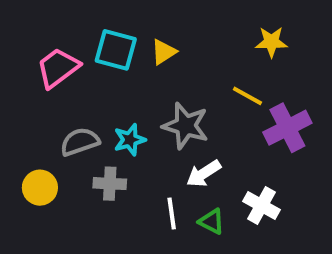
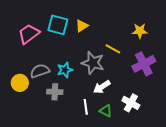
yellow star: (271, 42) -> (140, 31), moved
yellow line: (247, 96) -> (113, 49), moved
yellow circle: (40, 188) -> (20, 83), moved

